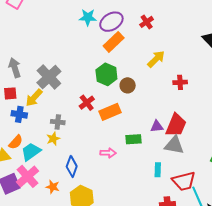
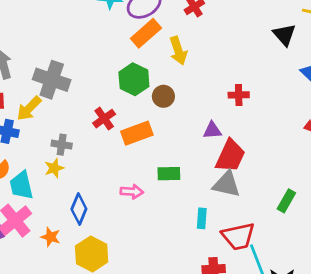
yellow arrow: (156, 59) -> (178, 51), moved, turned 114
gray cross: (49, 77) -> (52, 80), turned -30
purple triangle: (157, 126) -> (212, 130), moved
cyan trapezoid: (31, 152) -> (21, 185), turned -70

